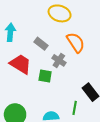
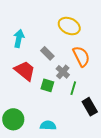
green line: (75, 108) -> (73, 88), moved

